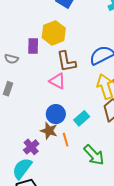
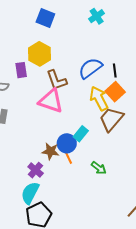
pink triangle: (57, 81) -> (51, 101), size x1.5
blue circle: (56, 114) -> (67, 143), moved
green arrow: (94, 155) -> (99, 168), size x0.7

